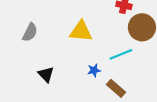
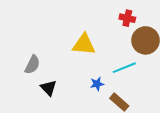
gray semicircle: (30, 32) -> (32, 65), moved

